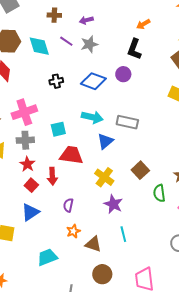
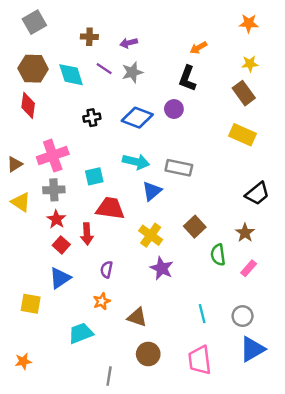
orange star: (73, 231) -> (102, 301), moved
cyan line: (123, 234) -> (202, 314), moved

